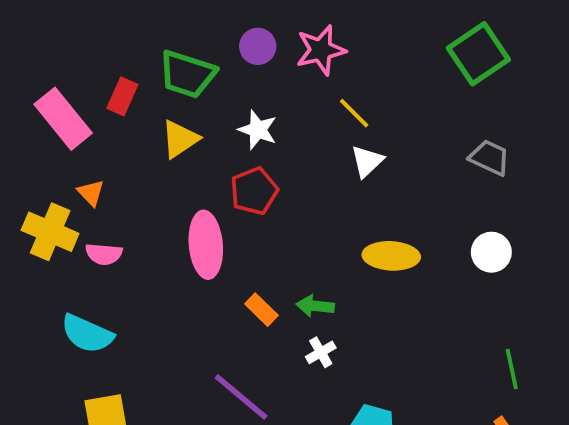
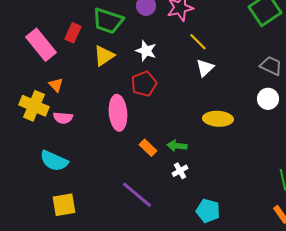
white circle: (491, 252) -> (268, 99), moved

